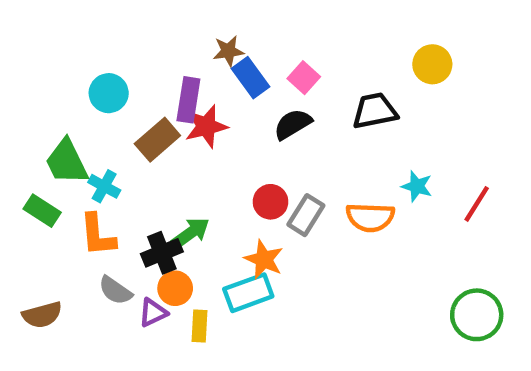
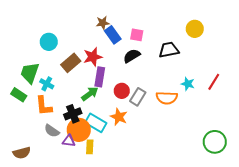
pink square: (304, 78) -> (137, 35), turned -32
purple rectangle: (188, 100) -> (100, 77), moved
green trapezoid: (67, 162) -> (30, 73), turned 45
red line: (477, 204) -> (214, 82), moved
green arrow: (191, 233) -> (90, 94), moved
orange circle: (175, 288) -> (79, 130), size x1.5
cyan rectangle: (248, 293) -> (96, 123), moved, turned 50
purple triangle: (153, 313) -> (69, 141), turned 32
brown semicircle: (42, 315) -> (22, 153), moved

